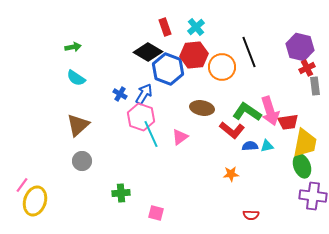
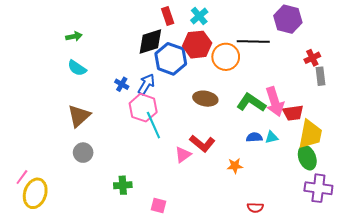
purple hexagon: (300, 47) -> (288, 19), moved
black diamond: (148, 52) -> (150, 42), turned -48
black line: (249, 52) -> (253, 42), turned -68
red L-shape: (232, 130) -> (202, 143), moved
pink triangle: (180, 137) -> (183, 155), moved

